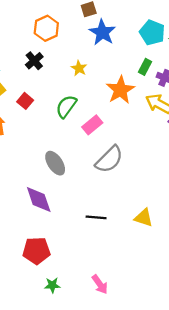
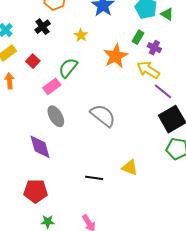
pink rectangle: (92, 125) -> (52, 86), moved
gray semicircle: (109, 159) -> (103, 116), turned -100
black line: (96, 217) -> (94, 178), moved

